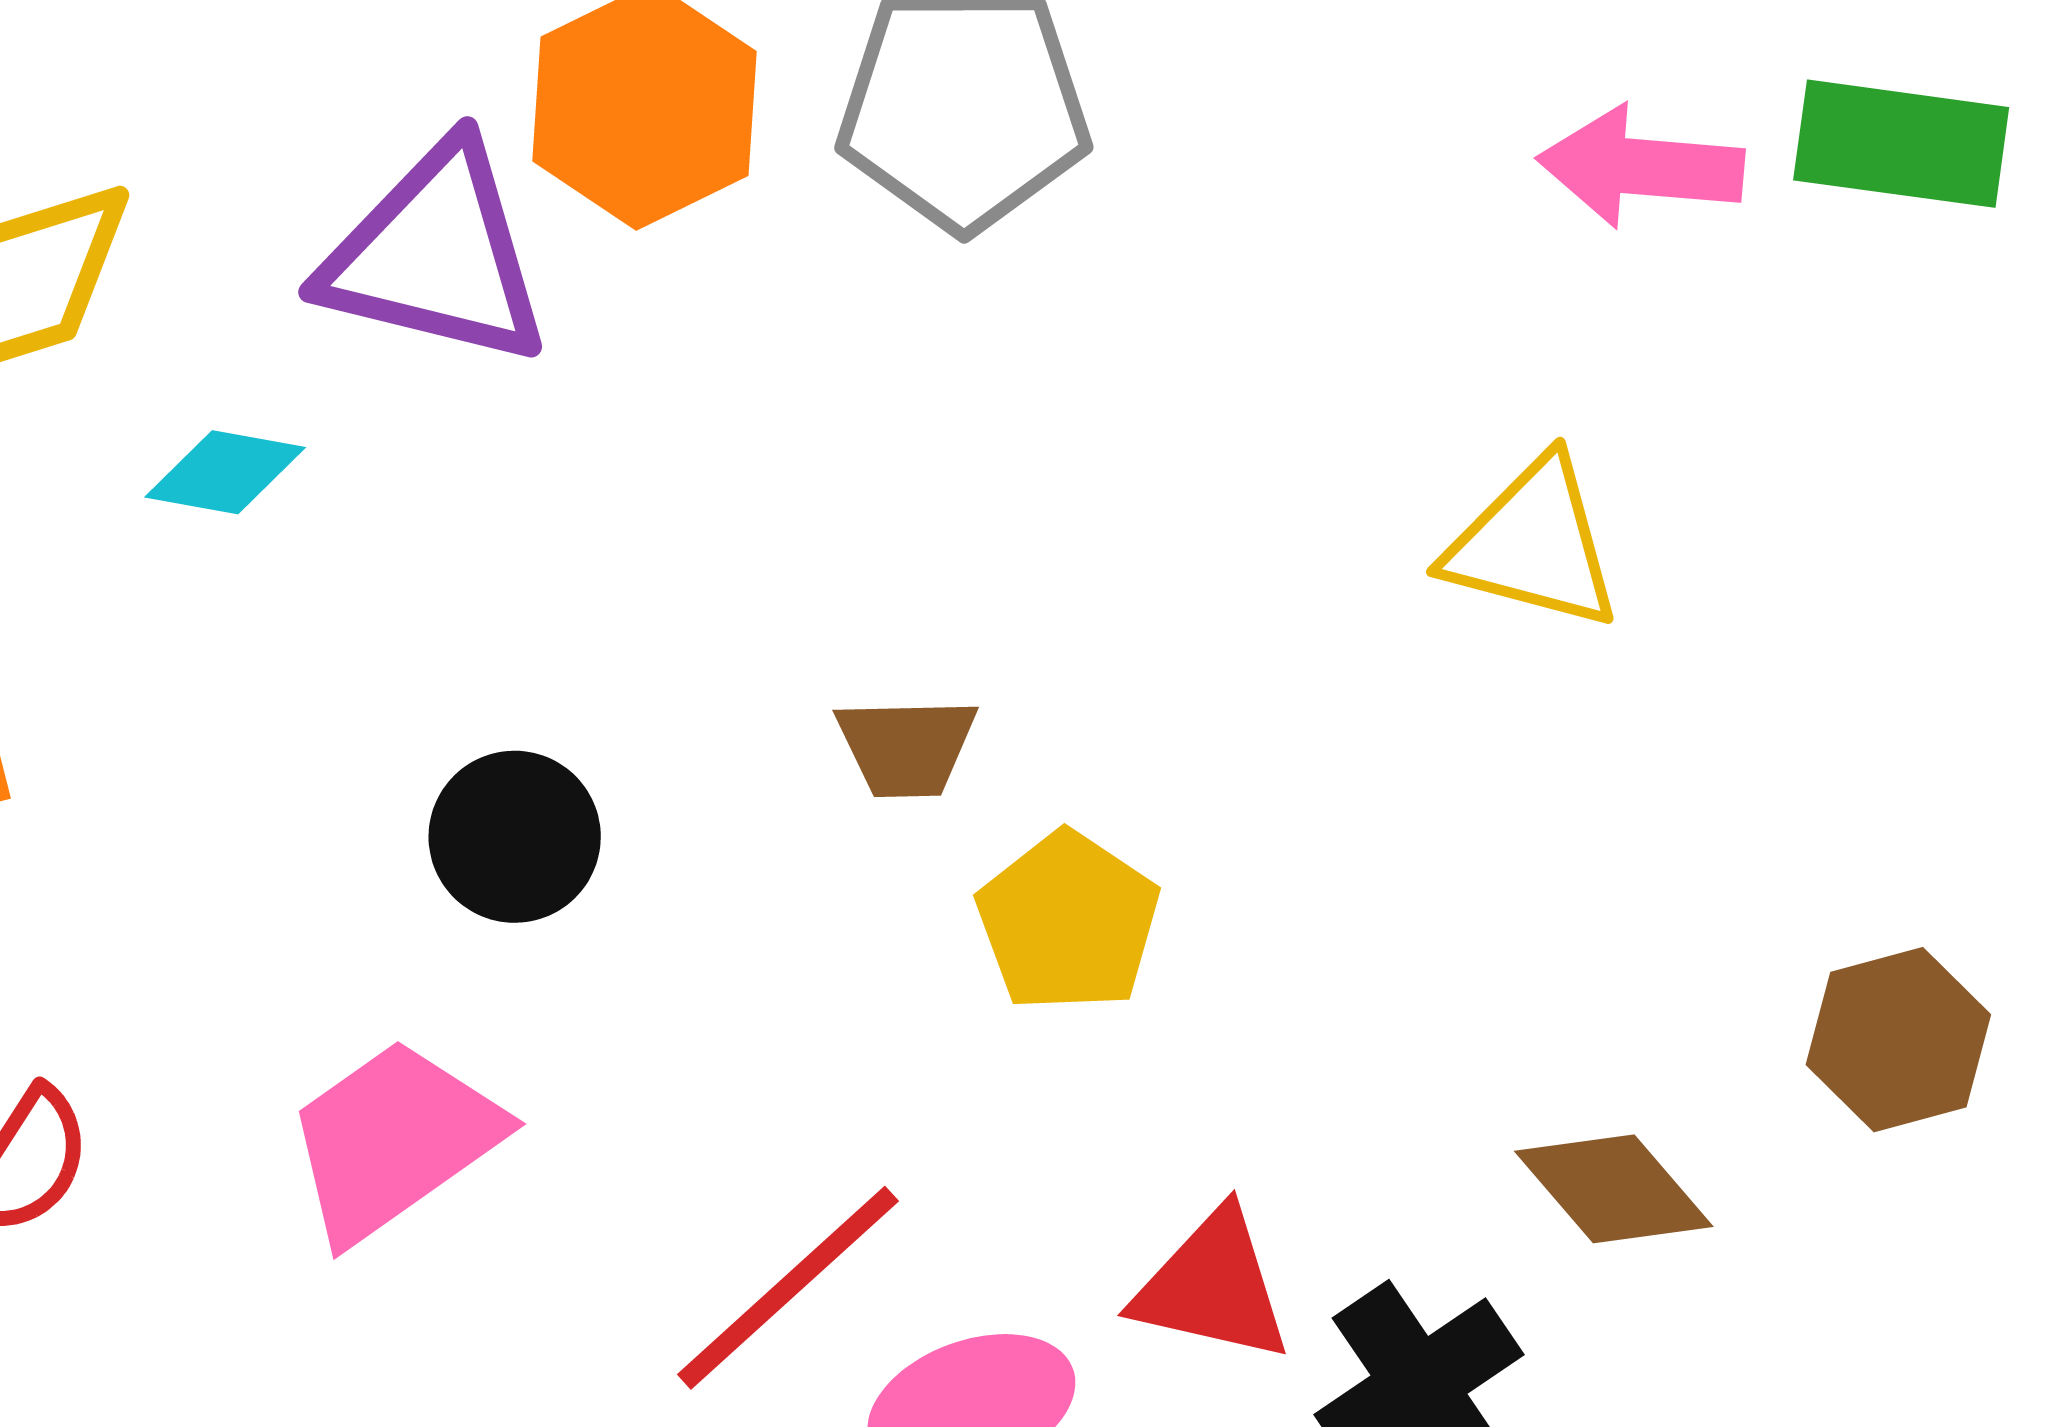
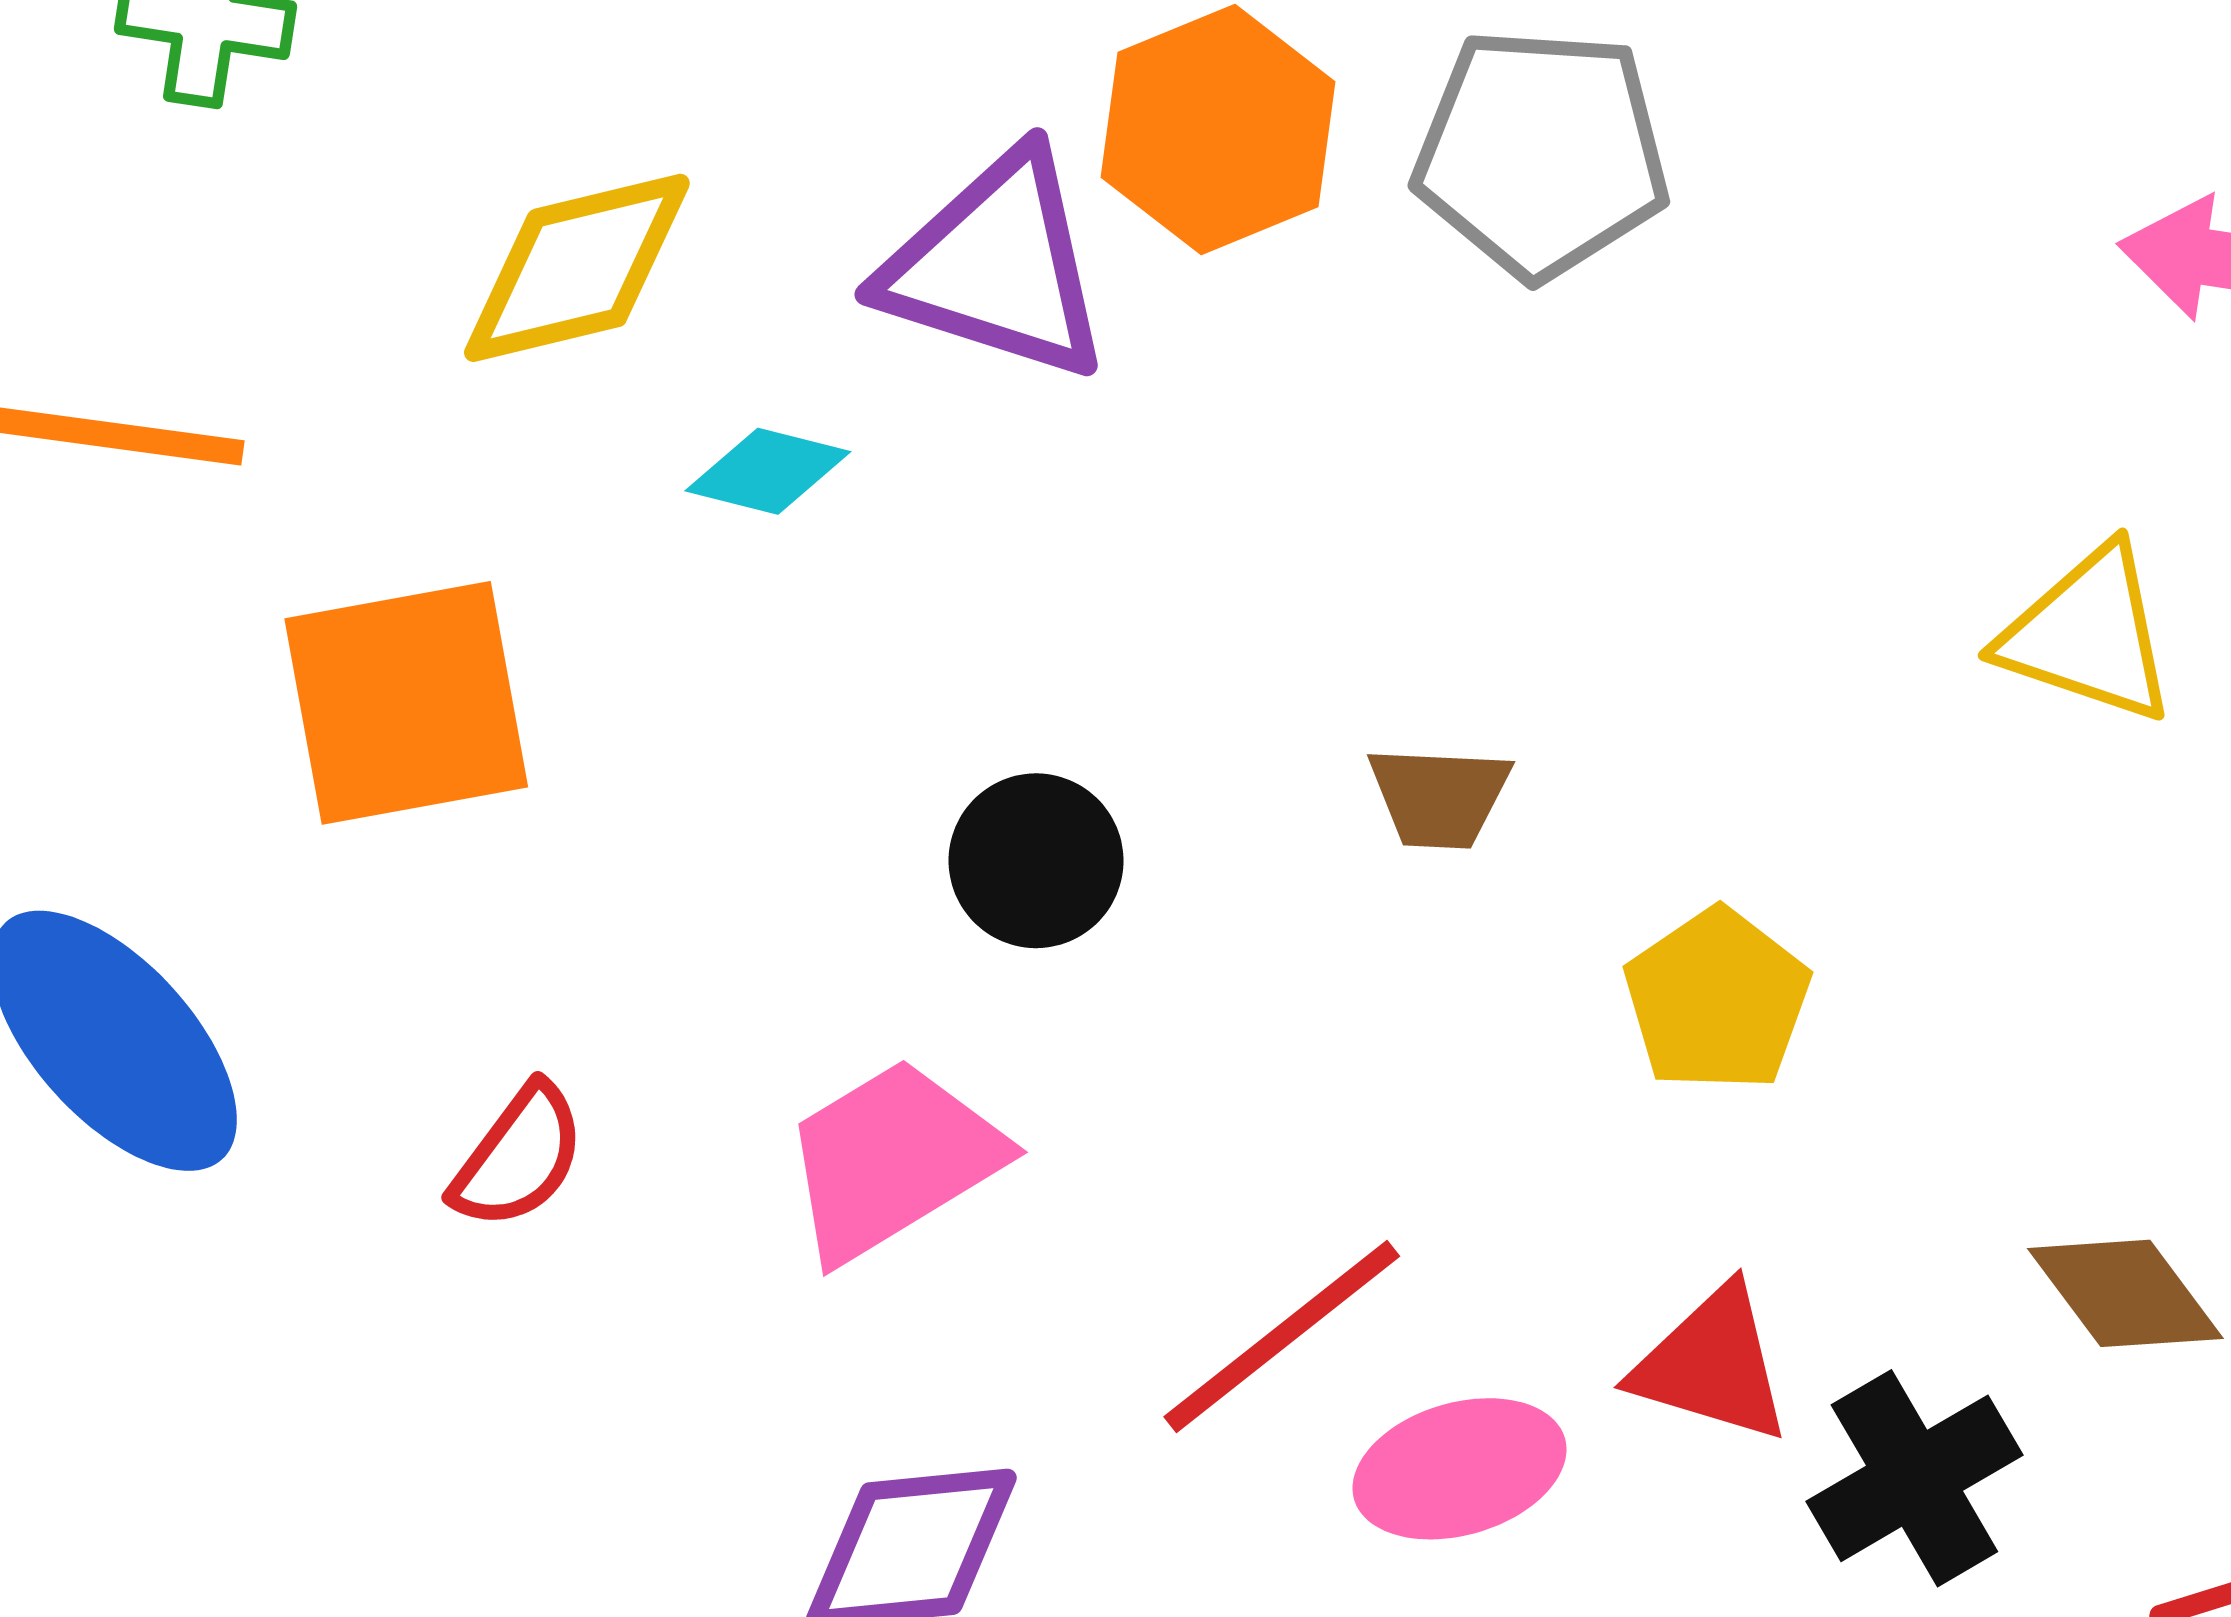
yellow pentagon: (1068, 922) -> (1717, 1000), moved

